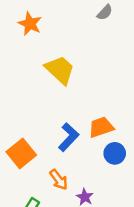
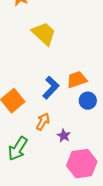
orange arrow: (59, 180) -> (43, 122), turned -114

